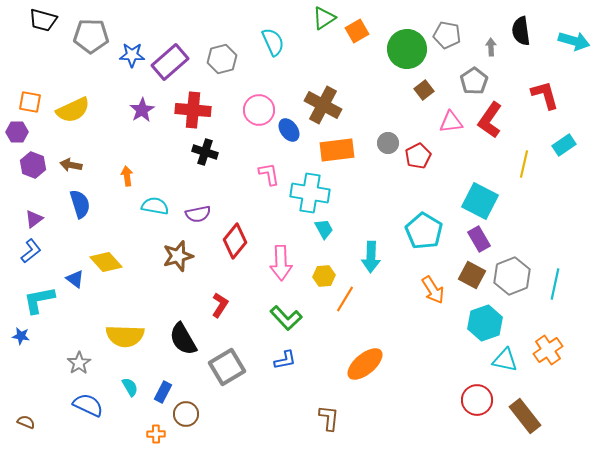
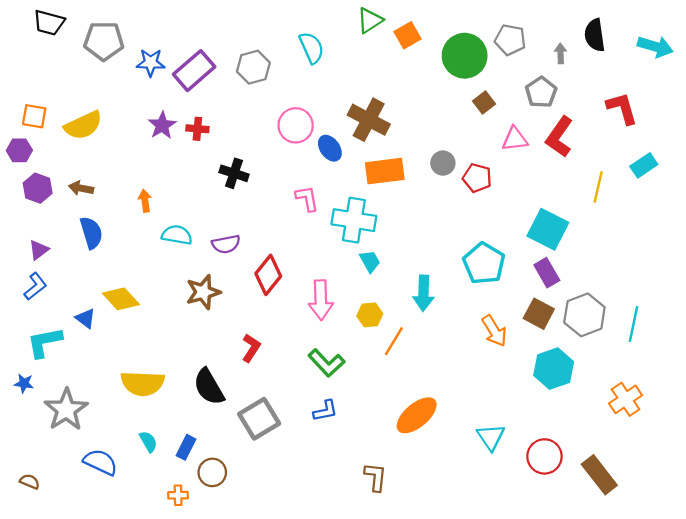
red cross: (193, 110) -> (197, 129), moved, size x0.6
red pentagon: (418, 156) -> (477, 178), turned -30
cyan triangle: (505, 360) -> (491, 437), moved, turned 44
gray star: (79, 363) -> (66, 410), moved, size x1.6

